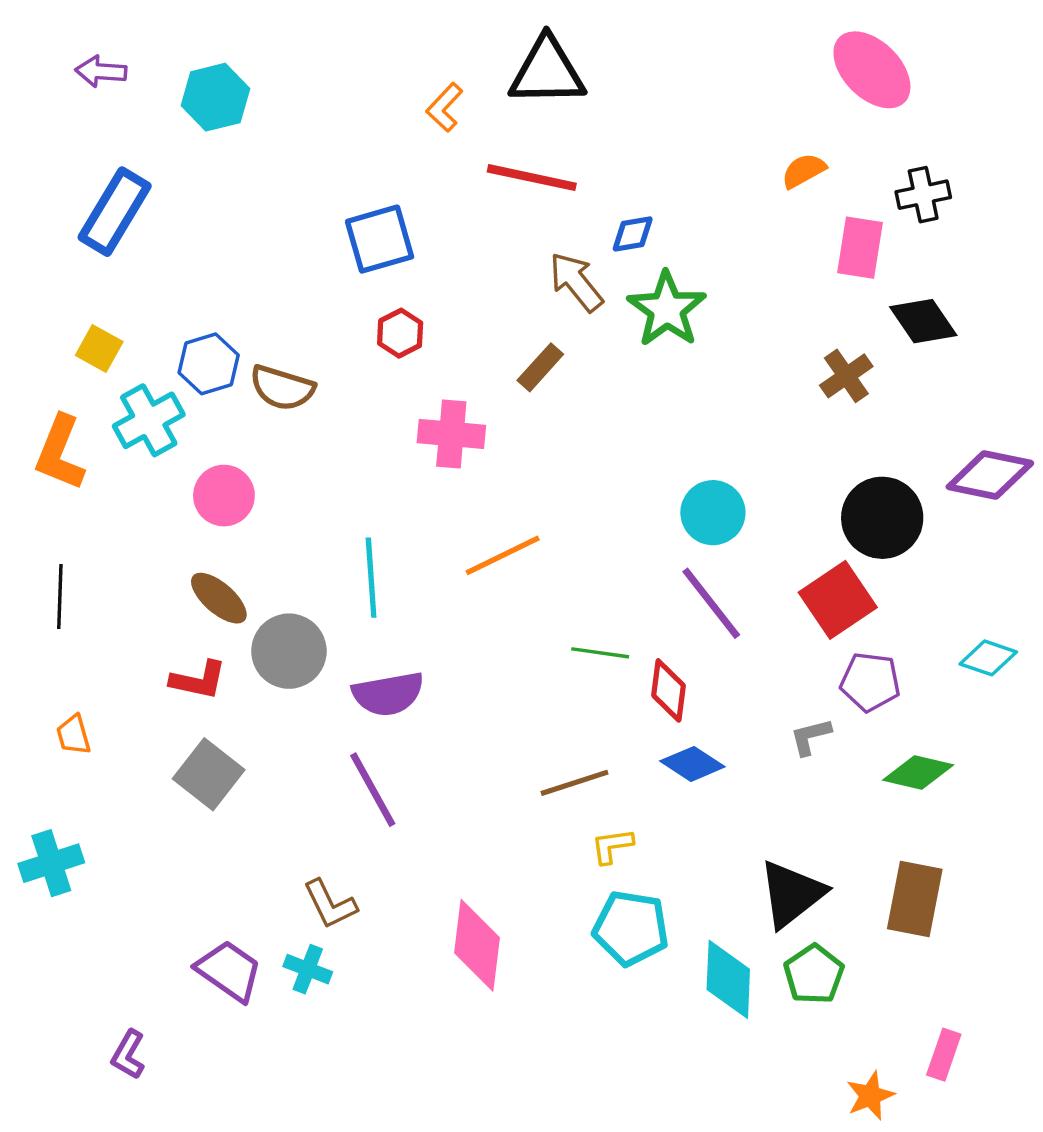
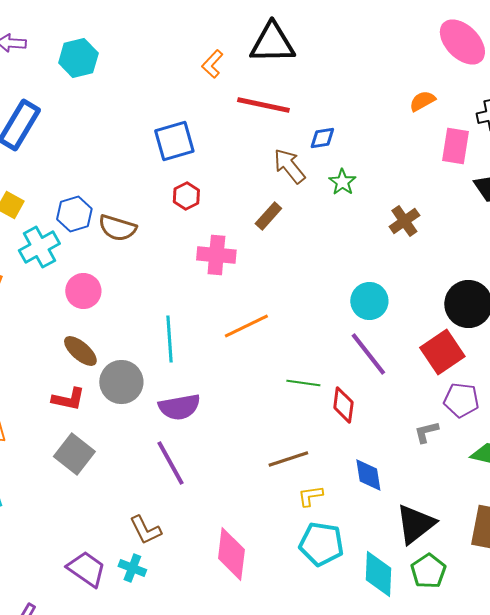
green star: (667, 309) -> (342, 182), size x0.6
brown cross: (846, 376) -> (404, 221), moved
blue diamond: (692, 764) -> (368, 475), moved, turned 48

